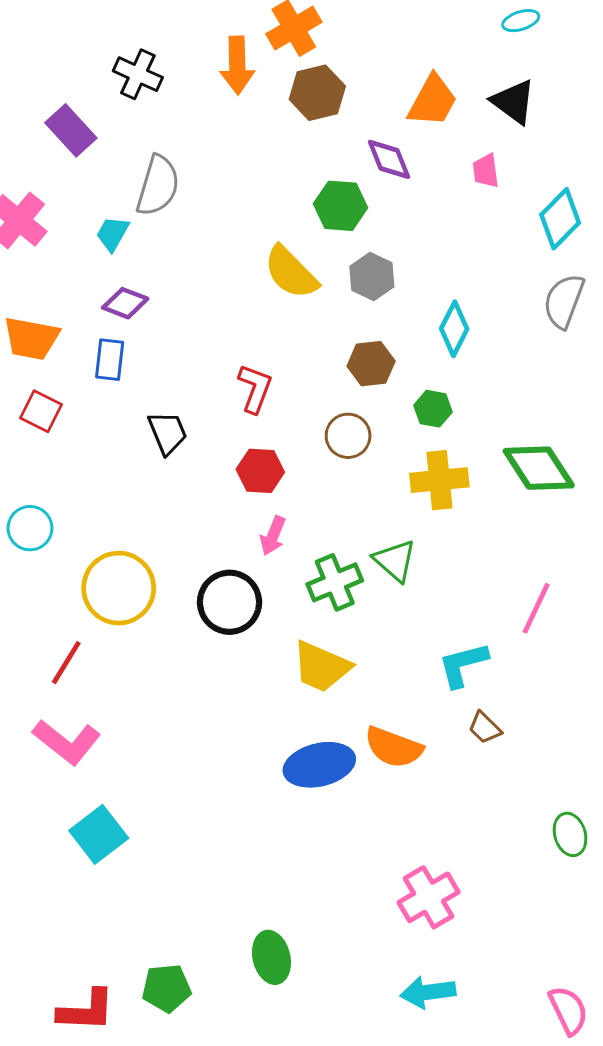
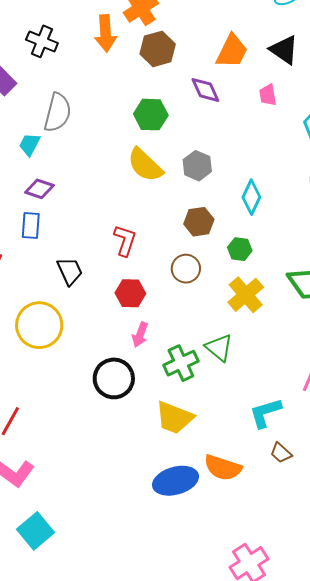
green hexagon: (340, 206) -> (151, 115), moved
yellow cross: (439, 480) -> (246, 295), turned -33
yellow circle: (119, 588) -> (39, 325), moved

